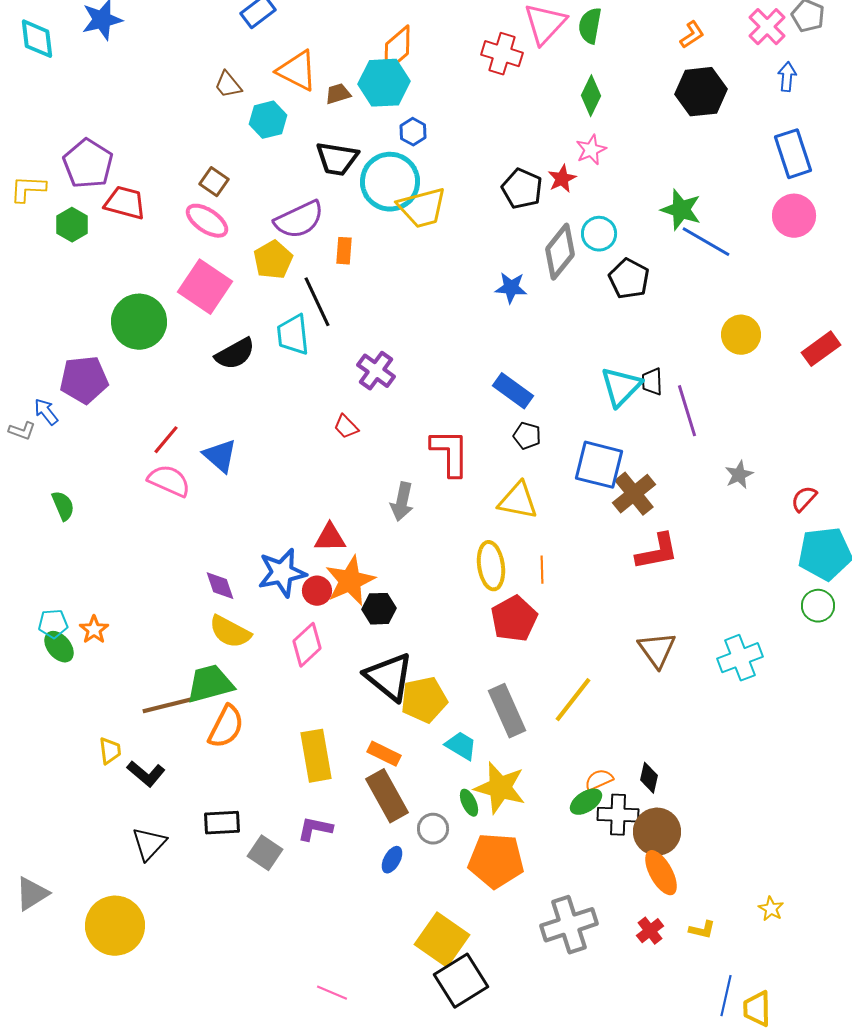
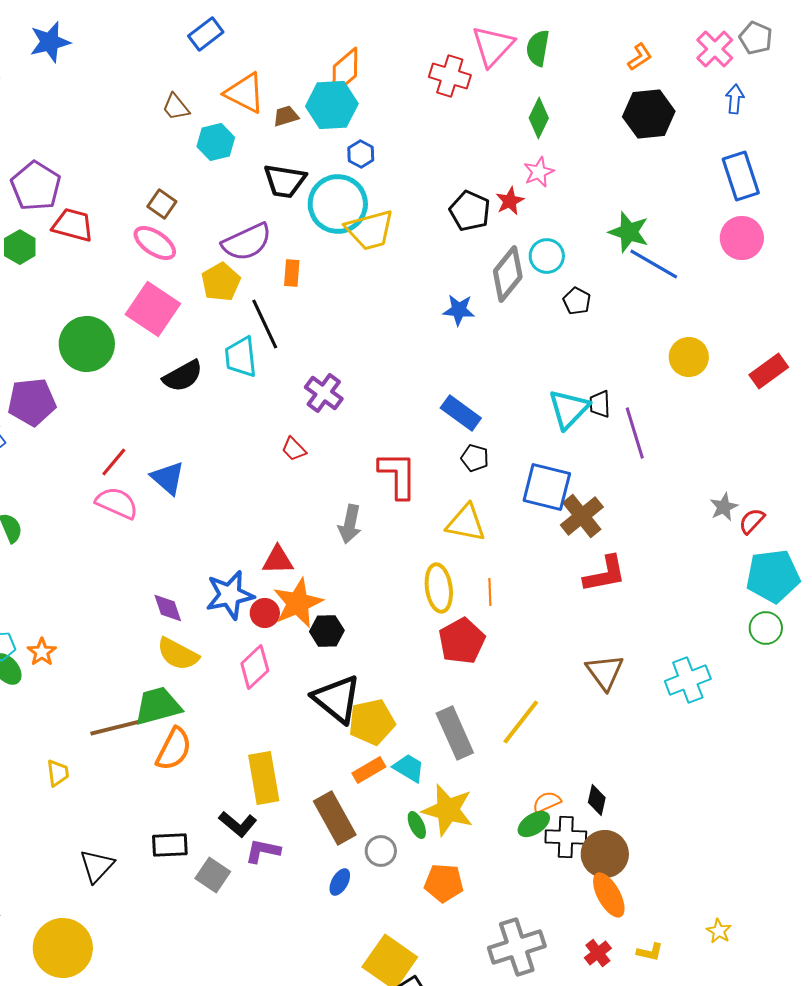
black pentagon: (629, 279) -> (577, 301), size x0.7
gray star: (739, 475) -> (724, 507), moved
orange rectangle: (384, 754) -> (369, 770), moved, turned -56
black L-shape: (146, 774) -> (238, 824), moved
orange pentagon: (496, 861) -> (444, 883), size x0.7

